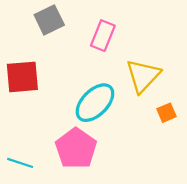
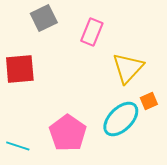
cyan ellipse: (95, 103) -> (121, 119), moved

